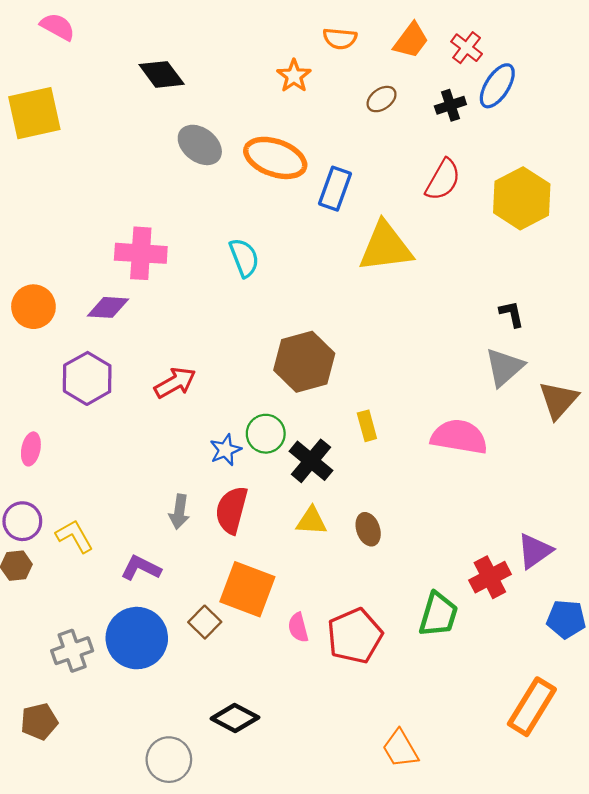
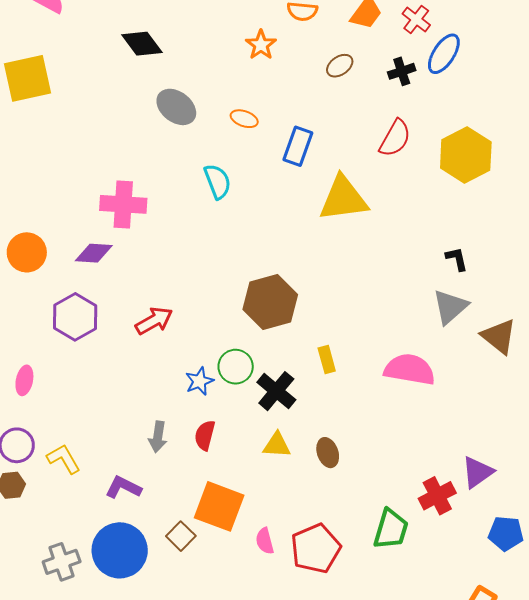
orange ellipse: (275, 158) -> (244, 119), size x0.5
cyan semicircle: (244, 258) -> (218, 181), moved
brown triangle: (559, 400) -> (499, 336), turned -33
red semicircle: (232, 510) -> (205, 435), size x0.7

